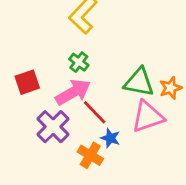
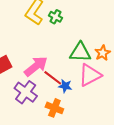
green cross: (79, 62) -> (55, 17), moved
blue star: (110, 138) -> (65, 86), moved

